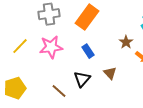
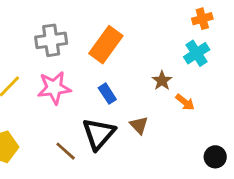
black triangle: (82, 79) -> (99, 134), size x1.4

